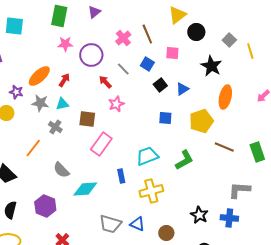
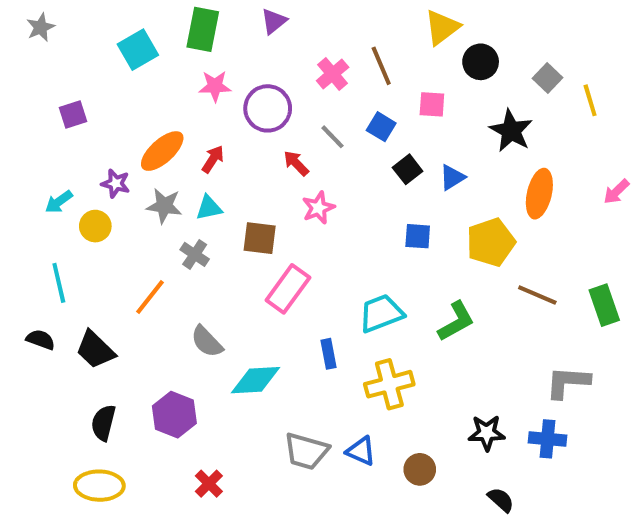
cyan square: (14, 26) -> (138, 50), moved, turned -36
black star: (199, 215) -> (487, 433), turned -30

